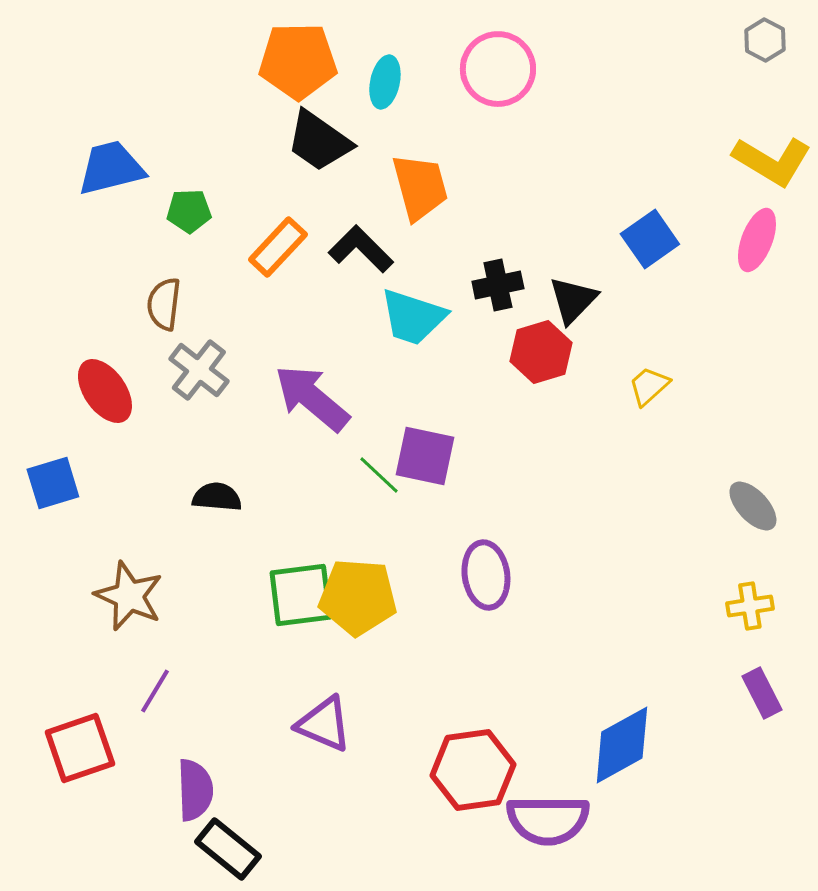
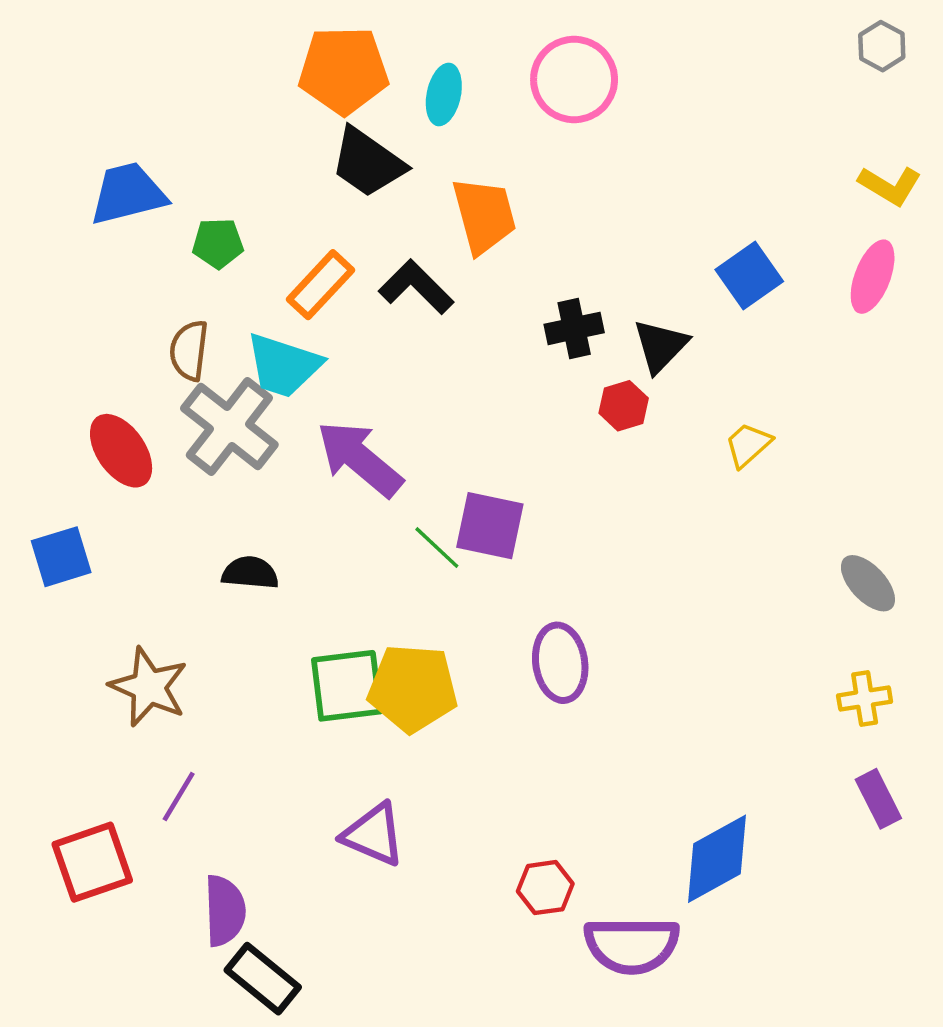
yellow L-shape: (772, 161) -> (890, 186), size x0.7
cyan trapezoid: (413, 317) -> (284, 365), moved
red hexagon: (541, 352) -> (624, 406), size x0.7
gray cross: (199, 370) -> (229, 426), size x1.4
red hexagon: (473, 770) -> (545, 888), size x0.6

